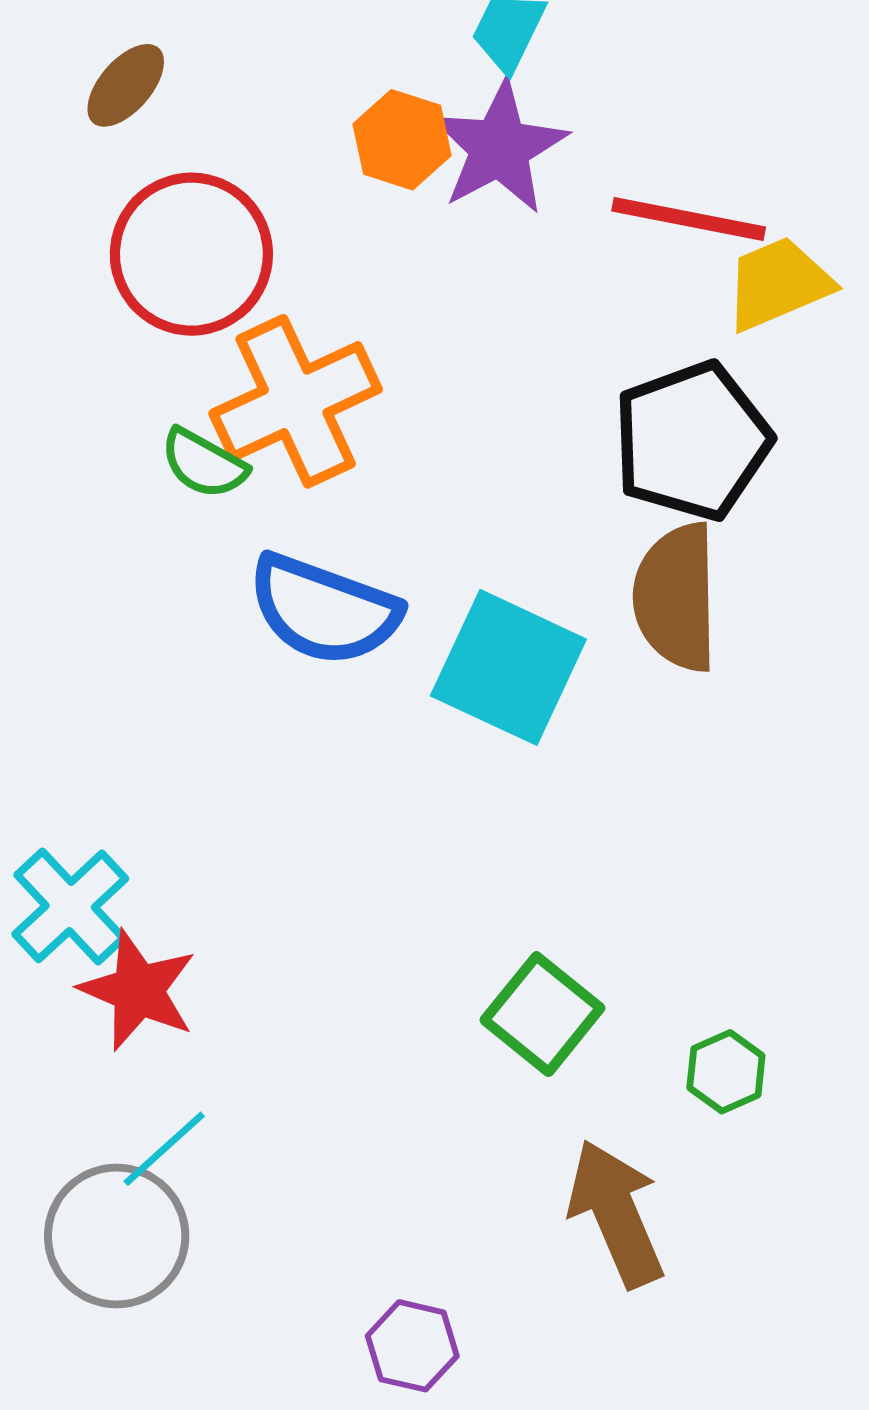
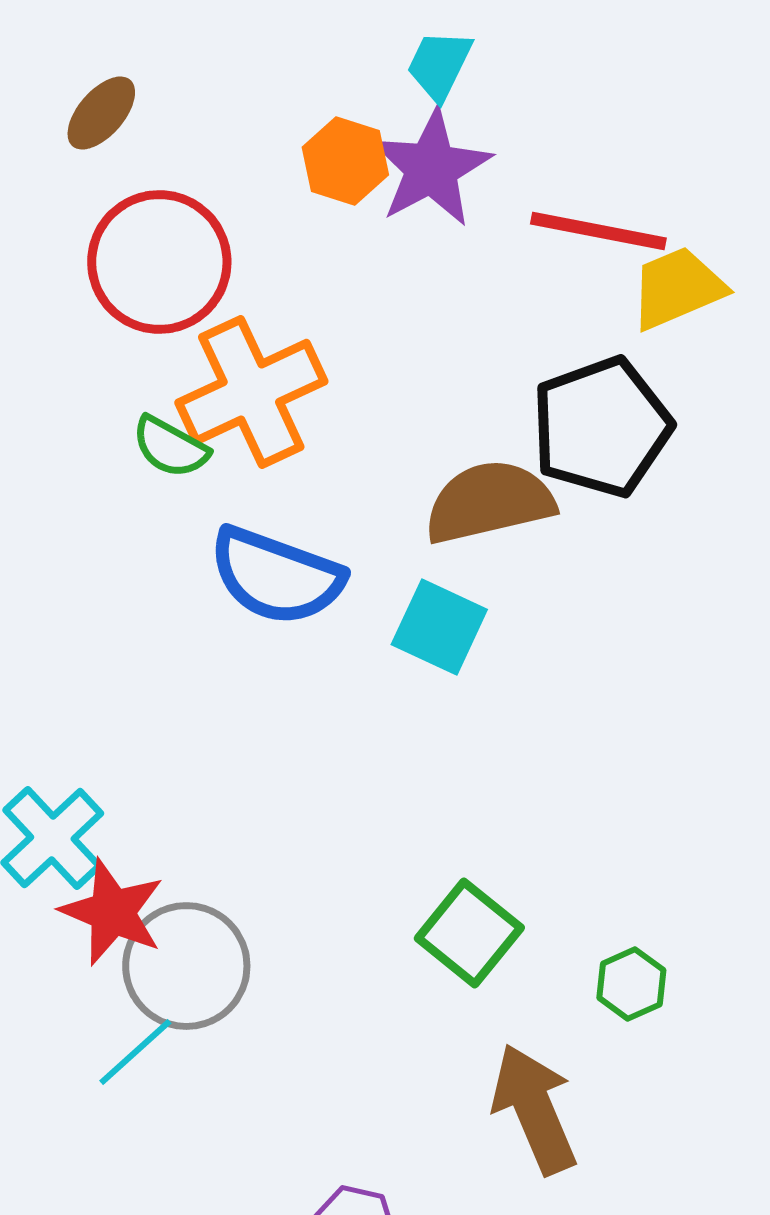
brown semicircle: (676, 597) -> (489, 502), moved, turned 78
cyan square: (508, 667) -> (439, 627), size x0.7
gray circle: (117, 1236) -> (186, 966), moved

